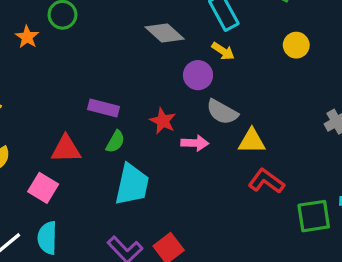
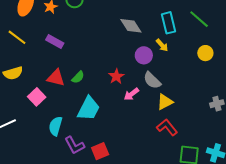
purple rectangle: (104, 108) -> (55, 41), moved
yellow triangle: (252, 141) -> (165, 102), turned -42
green semicircle: (115, 142) -> (78, 77), moved
pink arrow: (195, 143) -> (131, 94), turned 126
cyan semicircle: (47, 238) -> (55, 126), moved

